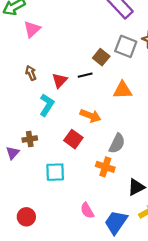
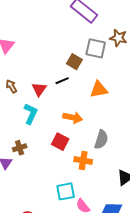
orange cross: (105, 167) -> (83, 160), moved
cyan square: (55, 172) -> (66, 191), moved

